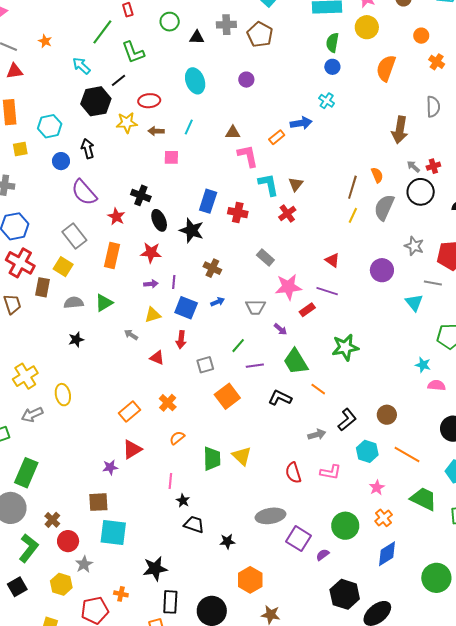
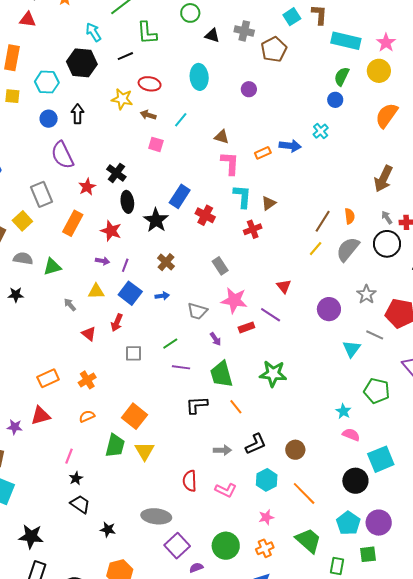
black hexagon: (96, 101) -> (82, 63), moved
orange square: (227, 396) -> (134, 416), moved, turned -30
black L-shape: (280, 398) -> (197, 405), turned -45

